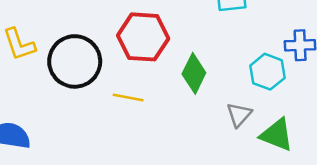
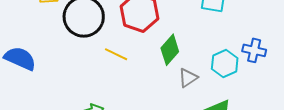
gray triangle: (239, 115) -> (188, 78), moved

